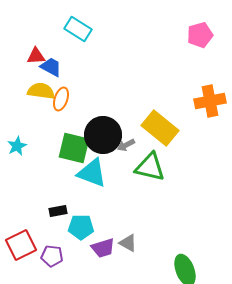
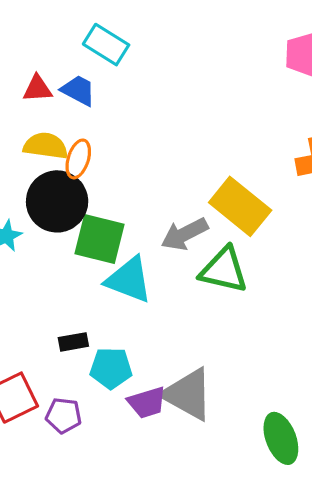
blue trapezoid: (51, 67) -> (78, 90), moved
black circle: (103, 135) -> (57, 201), moved
gray arrow: (126, 145) -> (185, 234), size x1.6
gray triangle: (128, 243) -> (188, 394), size x1.8

